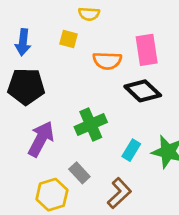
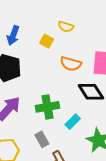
cyan rectangle: (131, 150) -> (73, 122), moved
gray rectangle: (79, 173) -> (42, 139), moved

